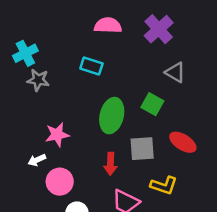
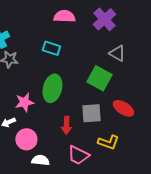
green square: (152, 104) -> (99, 78), size x1.4
green ellipse: (112, 116) -> (52, 88), moved

